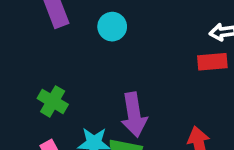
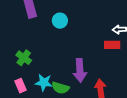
purple arrow: (134, 115) -> (80, 70), moved

